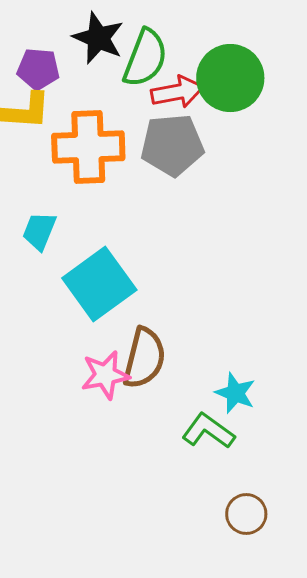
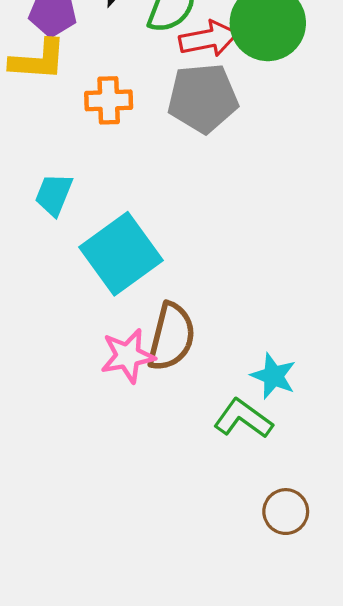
orange cross: (88, 147) -> (109, 100), size x0.6

